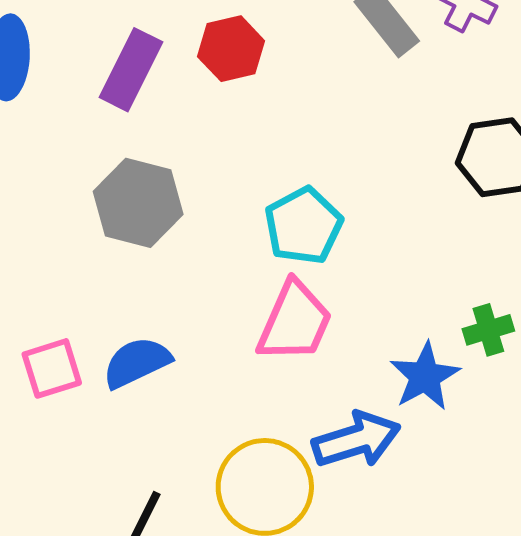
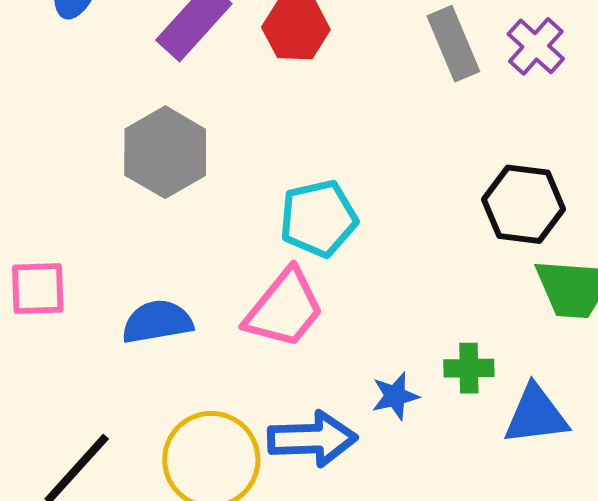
blue semicircle: (137, 362) -> (157, 322), moved
blue star: (425, 376) -> (395, 396), size x0.7

